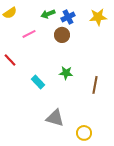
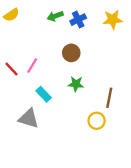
pink line: (29, 34) -> (32, 66), moved, turned -32
brown circle: (62, 35) -> (71, 53), moved
gray triangle: (55, 118) -> (29, 118), moved
yellow circle: (84, 133) -> (97, 121), moved

